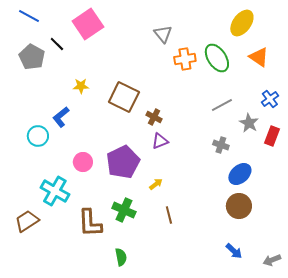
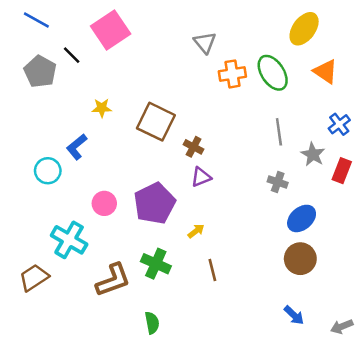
gray line: (222, 105) -> (279, 132), turned -70
brown L-shape: (90, 223) -> (113, 280), turned -108

